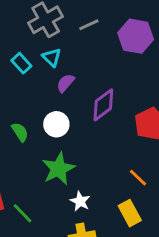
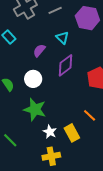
cyan triangle: (52, 57) -> (62, 38), moved
green star: (59, 169) -> (35, 109), turned -30
yellow rectangle: (130, 213) -> (72, 133), moved

